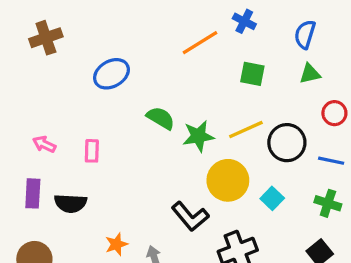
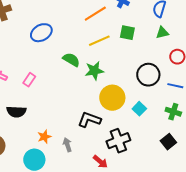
yellow line: (246, 130) -> (99, 41), moved
pink rectangle: (92, 151) -> (29, 80), turned 32
black L-shape: (190, 216) -> (89, 120), turned 150

